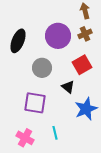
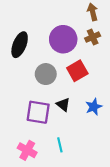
red square: (82, 65) -> (77, 71), moved
black triangle: (68, 87) -> (63, 105), moved
blue star: (86, 109) -> (94, 107), moved, size x0.7

